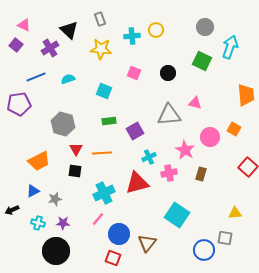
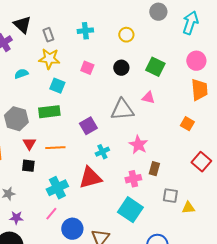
gray rectangle: (100, 19) -> (48, 35), moved
gray circle: (205, 27) -> (158, 12), moved
yellow circle: (156, 30) -> (126, 35), moved
cyan arrow: (230, 47) -> (190, 23), moved
yellow star: (101, 49) -> (49, 59), moved
green square: (202, 61) -> (155, 67), moved
green rectangle: (109, 121) -> (49, 112), moved, size x1.5
pink circle: (210, 137) -> (196, 61), moved
pink cross: (169, 173) -> (133, 179), moved
gray square: (225, 238) -> (170, 196), moved

